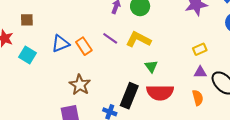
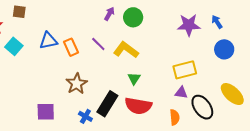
yellow rectangle: (200, 49) -> (185, 70), size x1.6
brown star: (80, 85) -> (77, 84), moved

